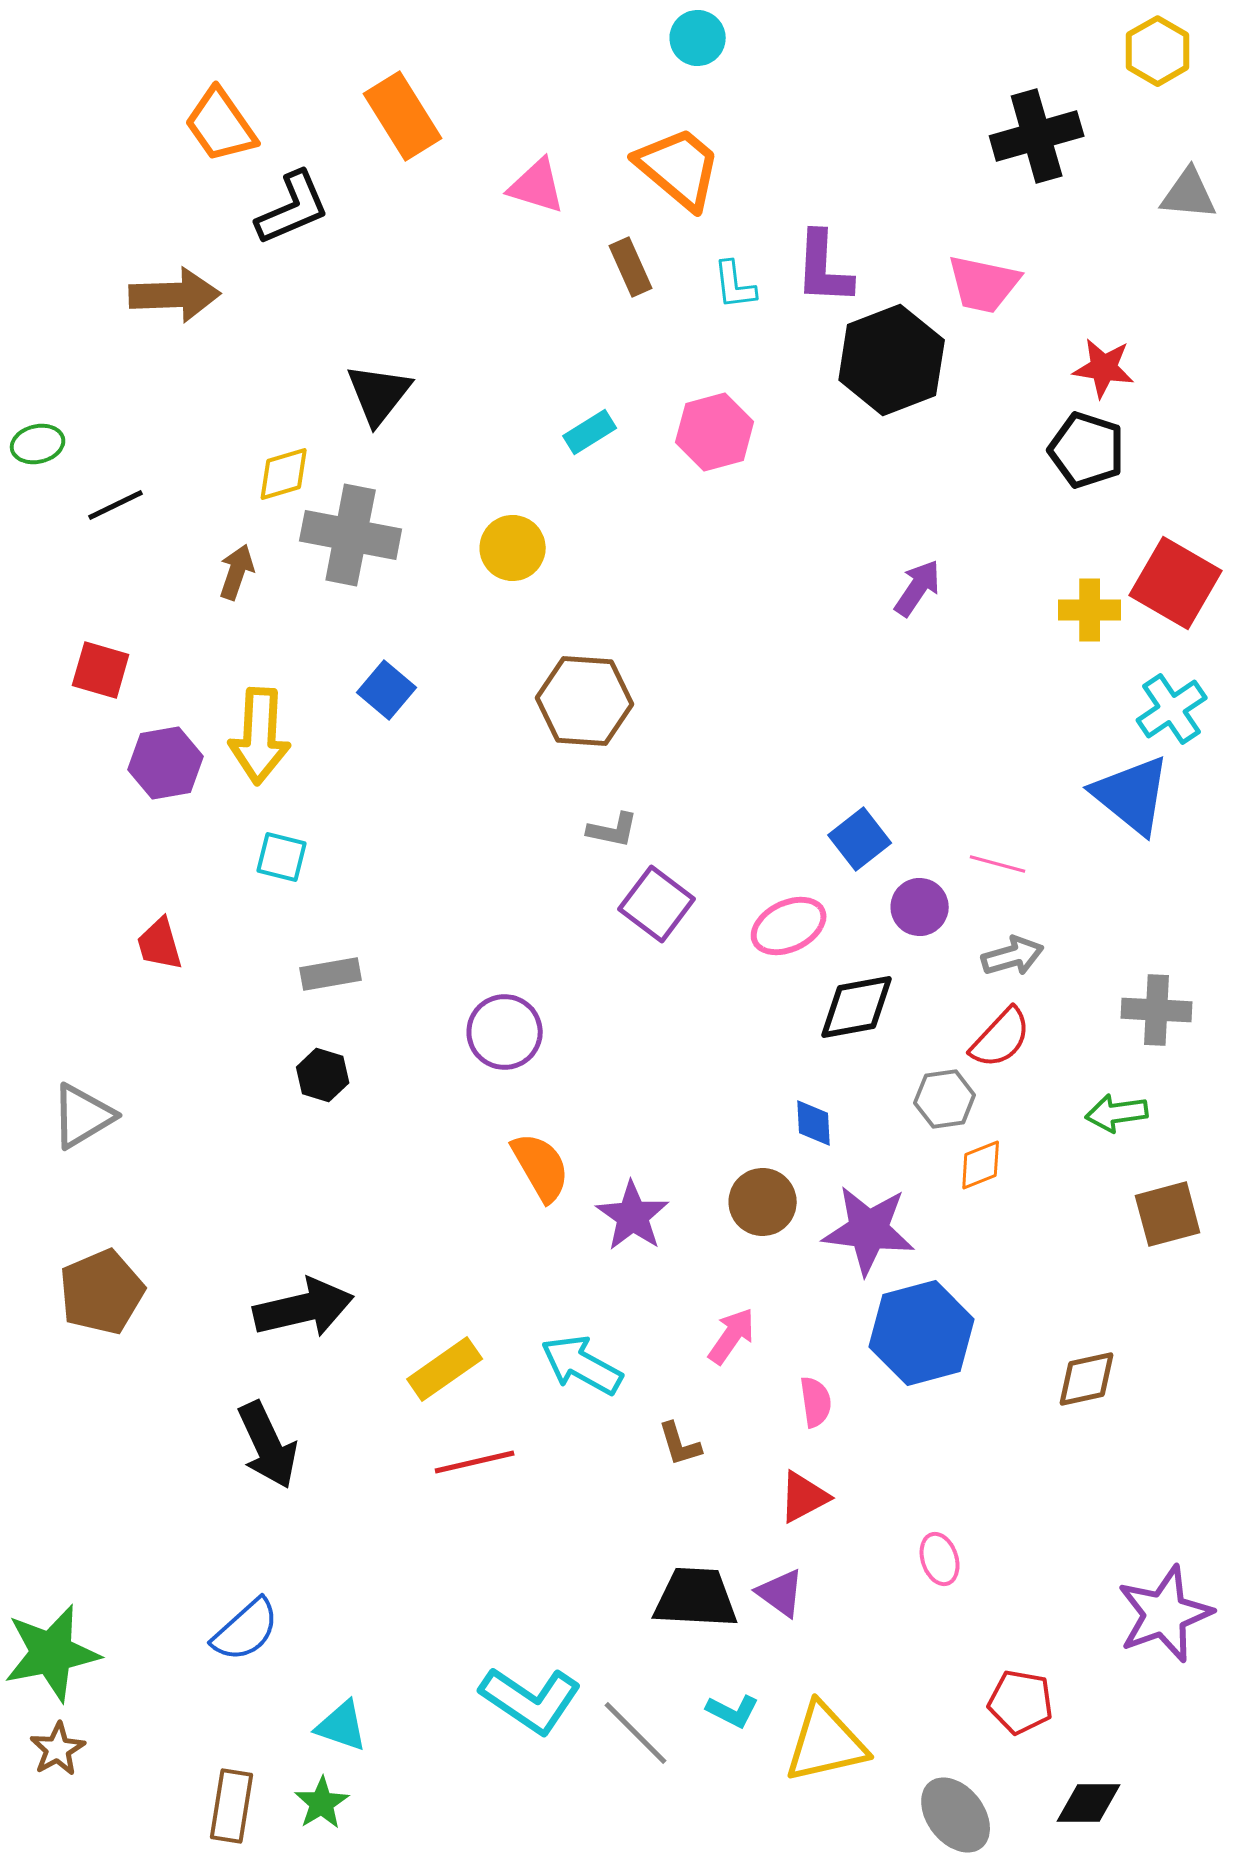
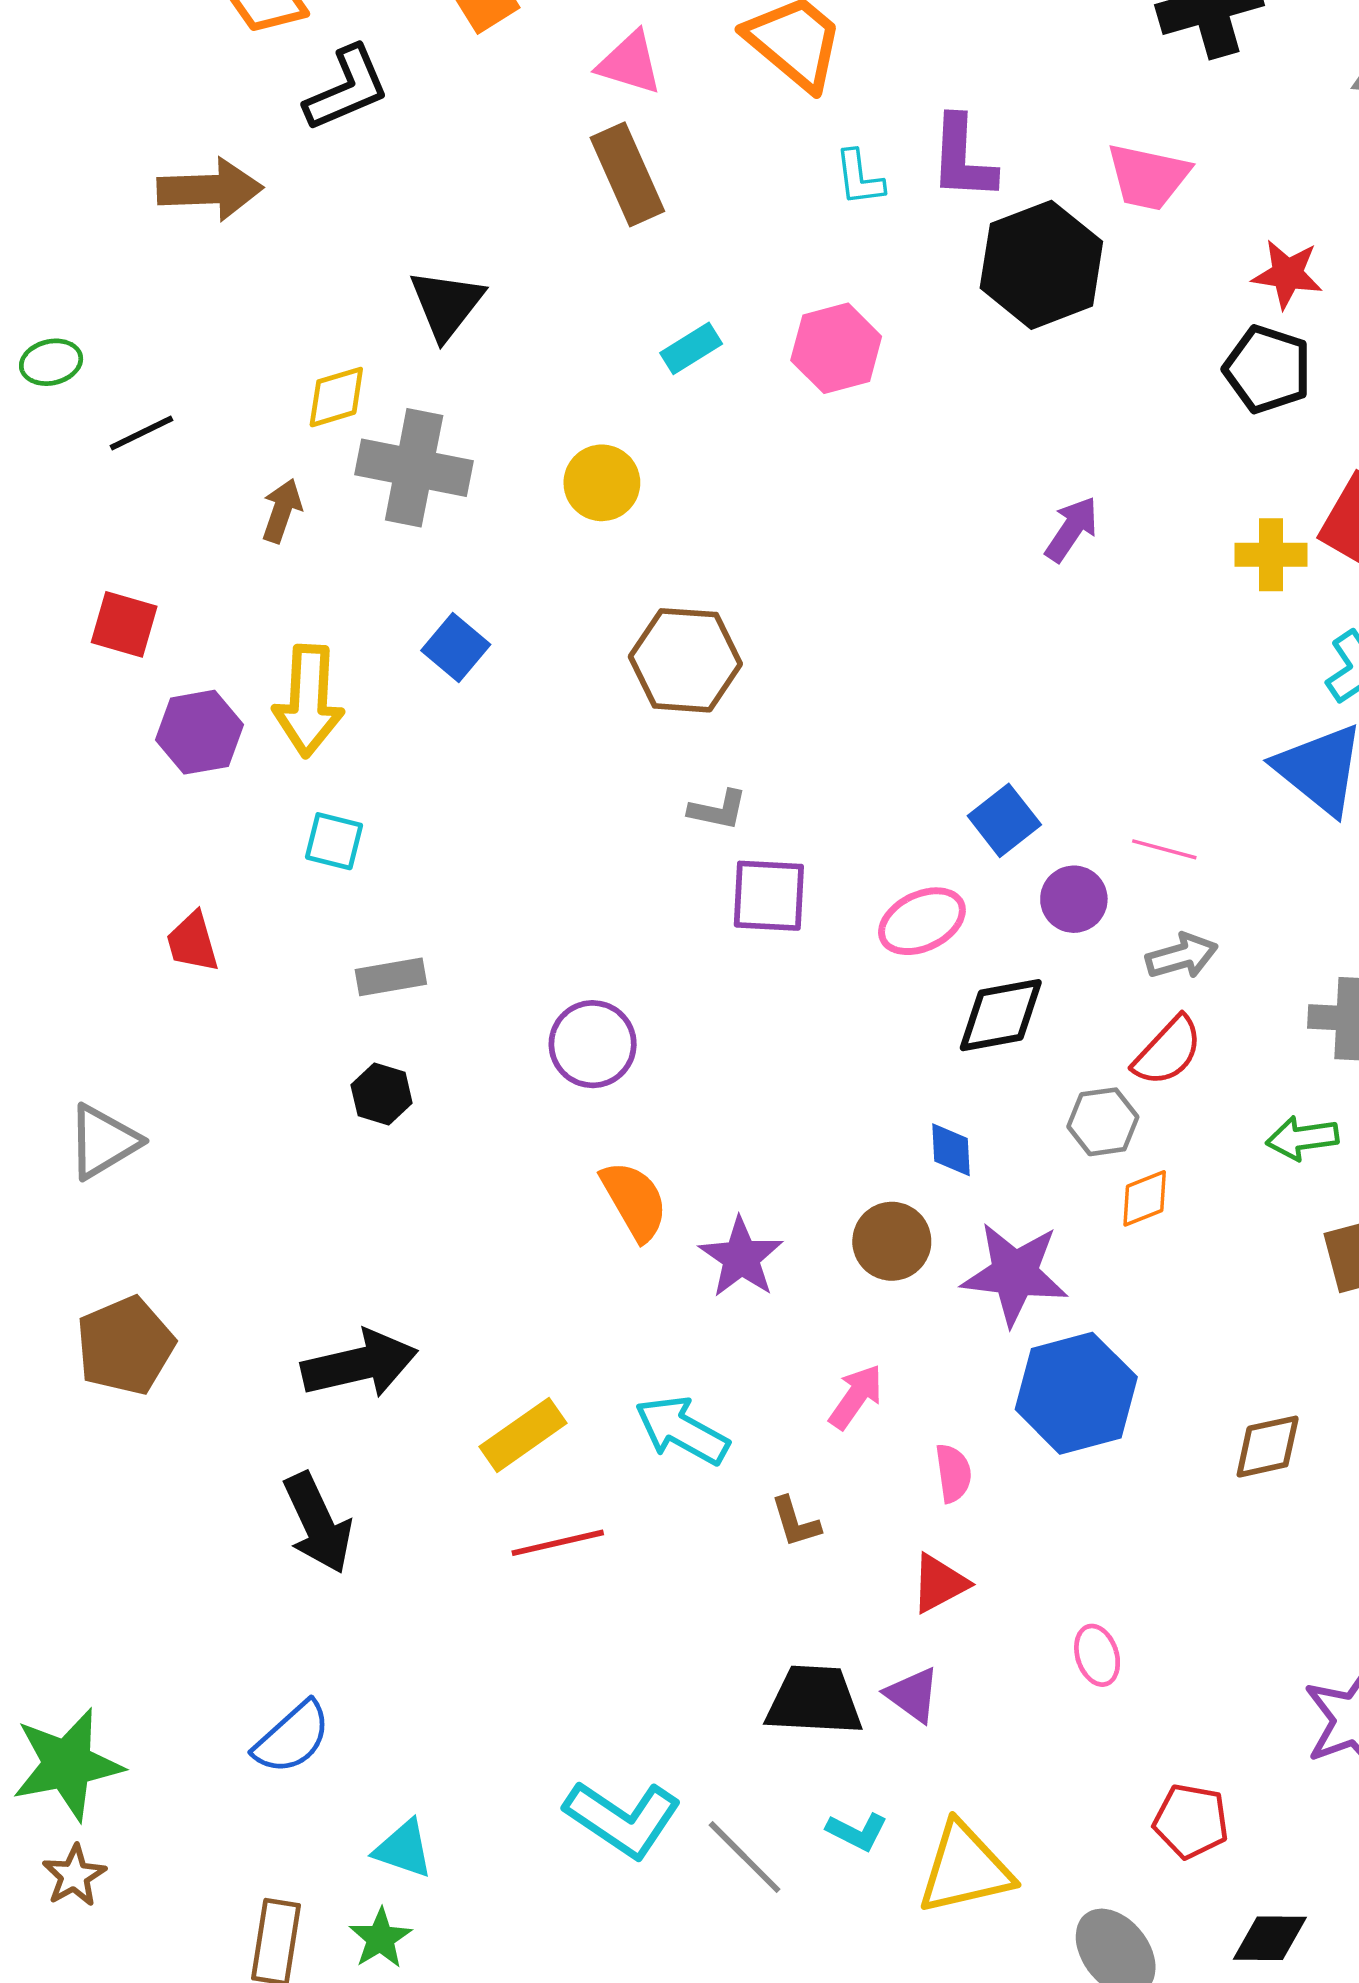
brown rectangle: (631, 267) -> (627, 174), moved, size x1.5
purple square: (657, 904) -> (769, 896), turned -34

